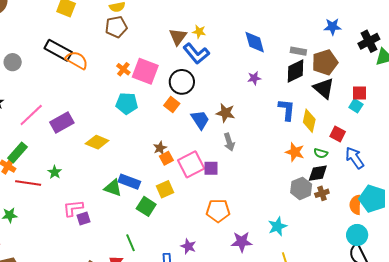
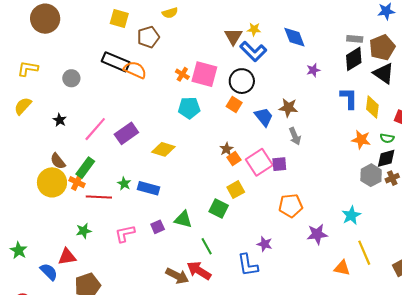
brown pentagon: (116, 27) -> (148, 37), moved
blue diamond: (255, 42) -> (294, 37), moved
blue rectangle: (129, 182) -> (148, 188), moved
green triangle: (113, 188) -> (183, 219), moved
pink L-shape: (73, 208) -> (125, 234), moved

